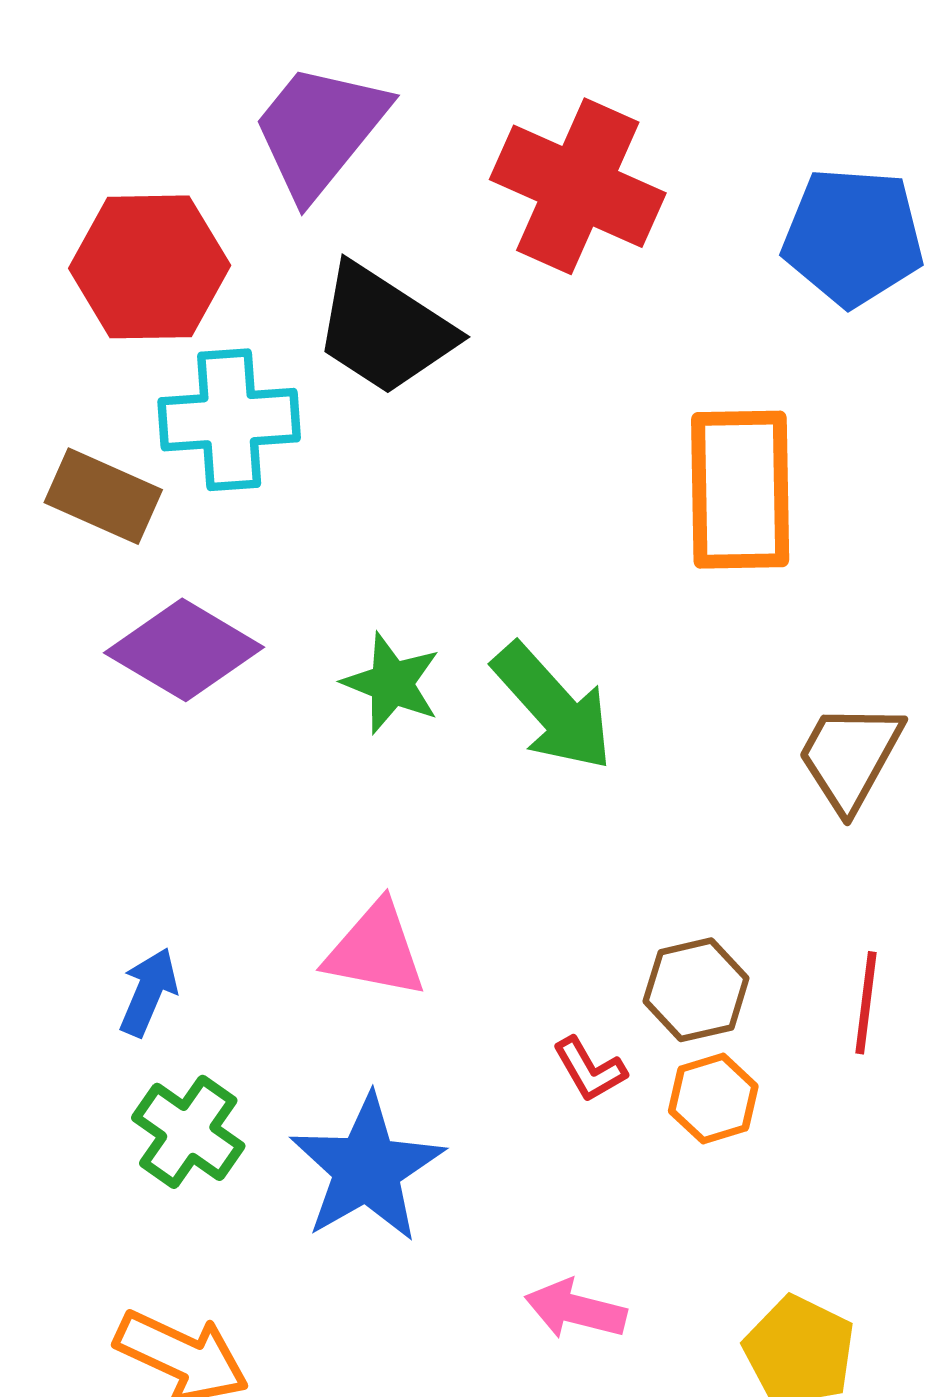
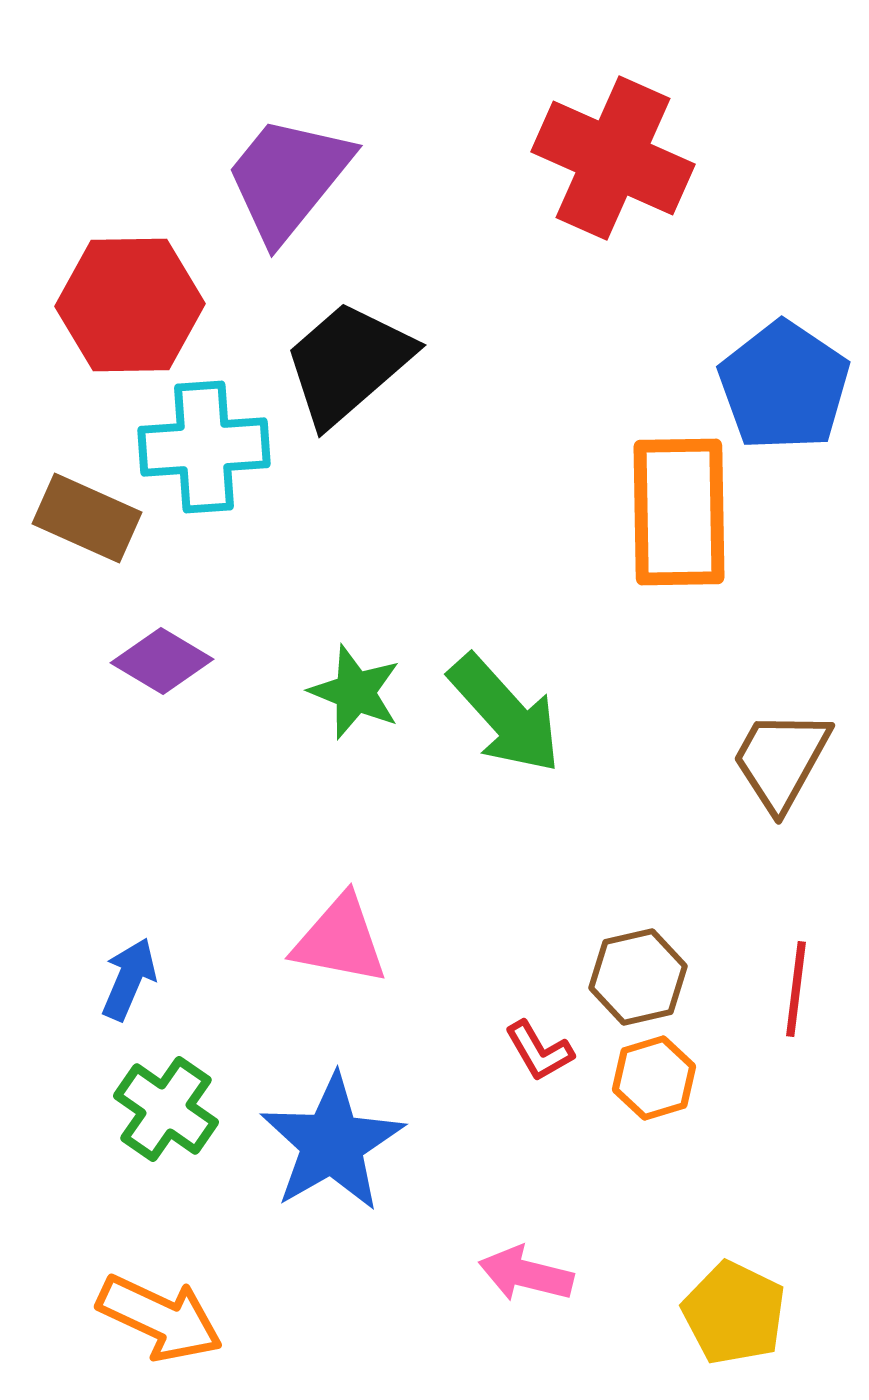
red cross: (578, 186) -> (613, 158), moved
blue pentagon: (853, 237) -> (784, 386), moved, turned 30
black trapezoid: (384, 329) -> (348, 363), turned 106
purple diamond: (184, 650) -> (162, 661), size x0.7

